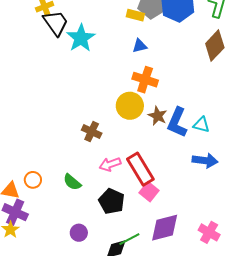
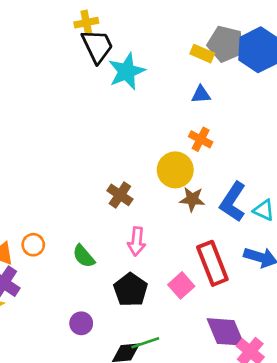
orange cross: (145, 80) -> (201, 139), size x0.7
brown star: (158, 116) -> (192, 199), moved, turned -30
pink arrow: (110, 164) -> (137, 241), turned -75
red rectangle: (140, 169) -> (212, 263), moved
purple diamond: (165, 228) -> (226, 332), moved, turned 72

